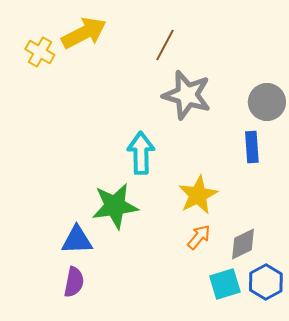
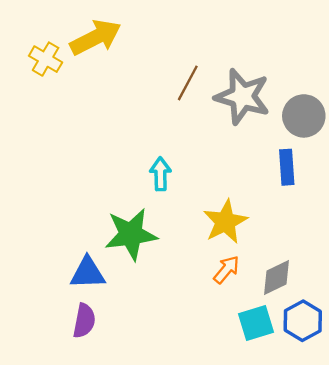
brown line: (165, 45) -> (188, 83), moved
gray star: (187, 95) -> (242, 97), moved
cyan arrow: (141, 153) -> (160, 174), size x0.7

